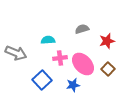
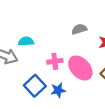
cyan semicircle: (48, 40) -> (26, 41), moved
blue star: (73, 85) -> (58, 90), moved

